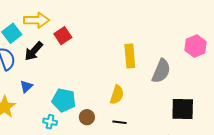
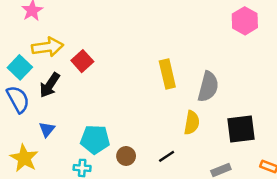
pink hexagon: (196, 46) -> (245, 21), moved
yellow semicircle: (117, 95) -> (192, 123), moved
black line: (120, 122) -> (167, 156), turned -32

